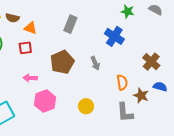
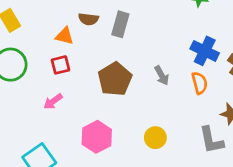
brown semicircle: (12, 18) -> (88, 19), moved
blue cross: (114, 36) -> (205, 51), moved
pink arrow: (30, 78) -> (53, 101), moved, turned -32
orange semicircle: (122, 82) -> (200, 83), moved

